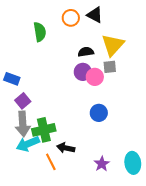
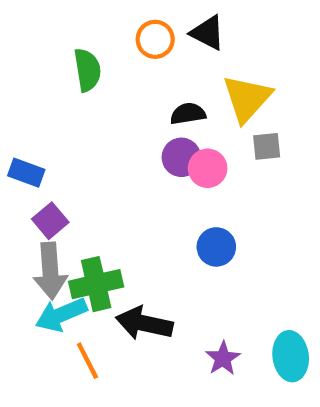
gray square: (110, 67) -> (267, 146), moved
black arrow: (66, 148) -> (144, 323), size x1.4
orange line: (51, 162) -> (87, 361), moved

